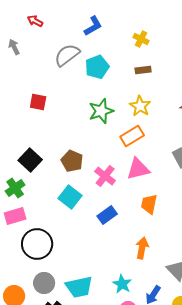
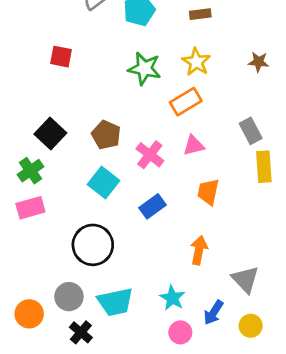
green star: (101, 111) -> (145, 69), turned 30
pink triangle: (138, 169) -> (194, 145), size x0.7
black circle: (37, 244) -> (93, 245), moved

